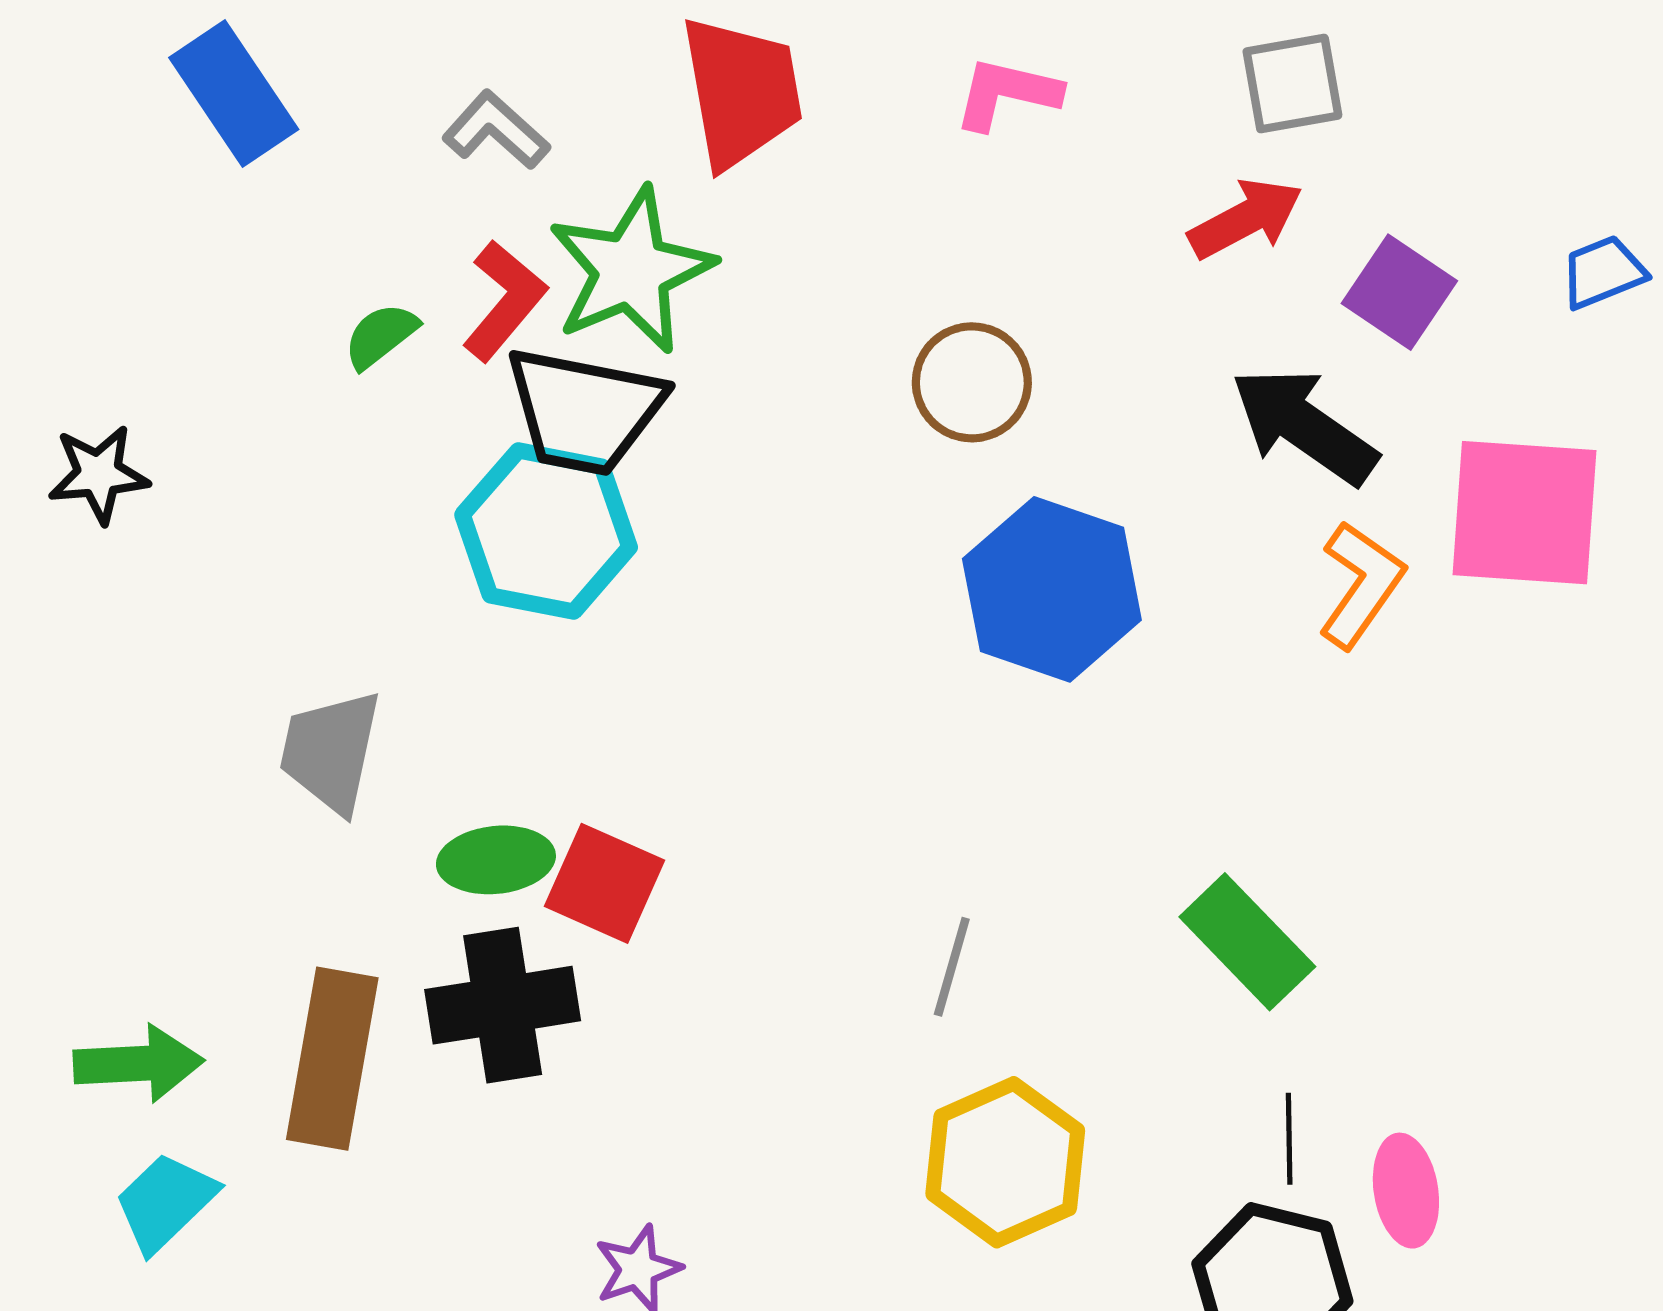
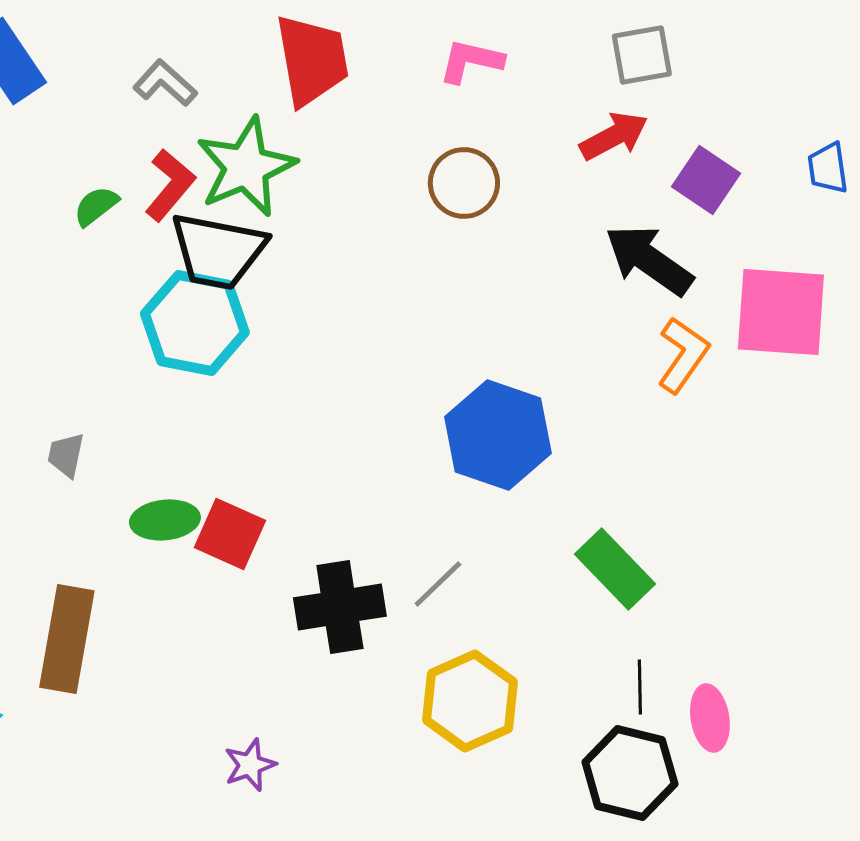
blue trapezoid: (1603, 272) -> (828, 168), turned -76
brown circle: (972, 382) -> (464, 183), moved
blue hexagon: (1052, 589) -> (498, 435), moved
gray trapezoid: (331, 751) -> (66, 455), size x0.6
gray line: (952, 967) -> (438, 584), turned 30
black cross: (503, 1005) -> (340, 607), moved

